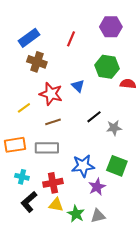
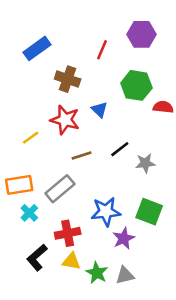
red line: (71, 39) -> (102, 50), moved
brown cross: (37, 62) -> (68, 79), moved
brown line: (53, 122) -> (82, 156), moved
gray rectangle: (47, 148) -> (60, 189), turned -40
cyan cross: (22, 177) -> (29, 213), moved, turned 32

